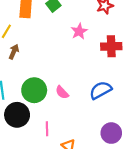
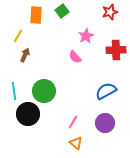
pink semicircle: (62, 92) -> (75, 57), moved
pink line: (47, 129) -> (73, 122), moved, turned 32
purple circle: (111, 133) -> (105, 123), moved

